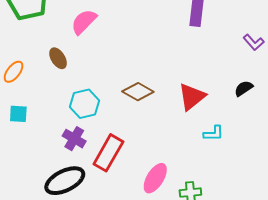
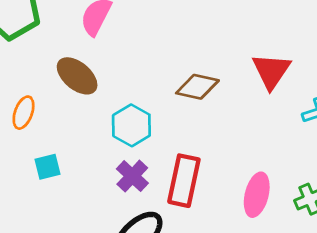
brown ellipse: (58, 58) -> (77, 76), size x1.4
purple cross: (74, 139) -> (132, 176), turned 30

